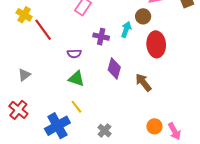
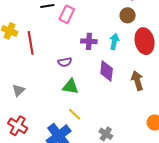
cyan arrow: (126, 29) -> (114, 42), moved
red line: (43, 30) -> (31, 43), turned 35
brown arrow: (143, 82) -> (137, 81), turned 30

